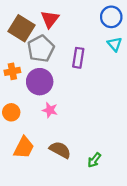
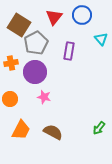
blue circle: (111, 17) -> (82, 15), moved
red triangle: (50, 19) -> (54, 17), moved
green arrow: (94, 160) -> (99, 128), moved

